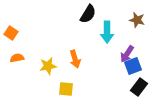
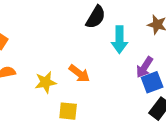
orange arrow: (75, 59) -> (79, 73), turned -36

